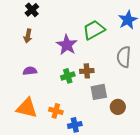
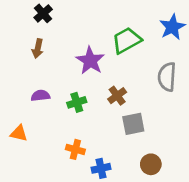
brown cross: (87, 71) -> (117, 96), turned -32
green cross: (68, 76) -> (77, 102), moved
brown circle: (118, 107) -> (151, 164), moved
orange triangle: (27, 108) -> (19, 133), moved, size x0.6

